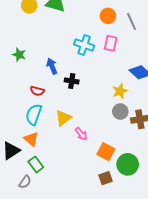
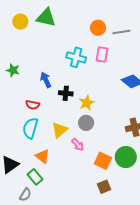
gray line: (132, 21) -> (121, 32), turned -72
yellow star: (120, 91) -> (87, 103), moved
gray circle: (120, 111) -> (86, 123), moved
orange triangle: (31, 139) -> (42, 156), moved
green circle: (128, 164) -> (126, 157), moved

